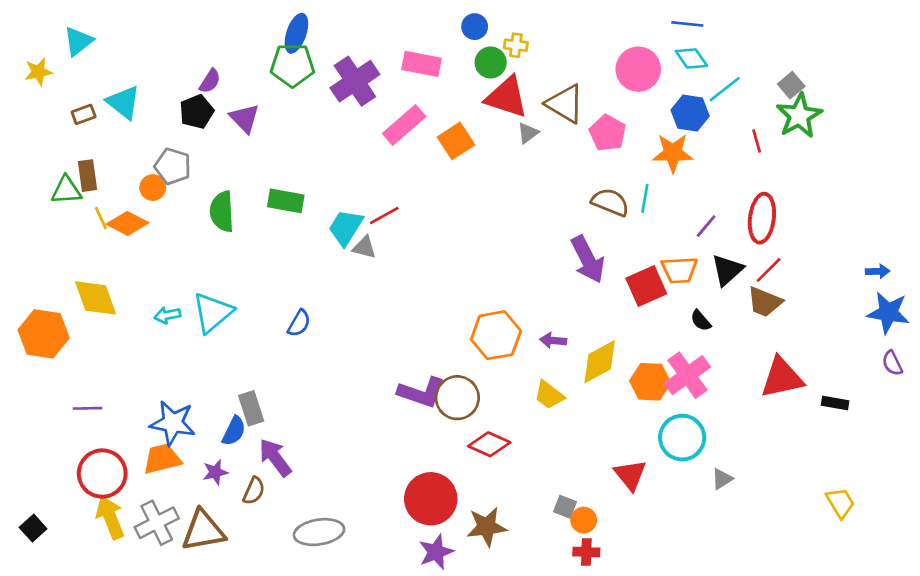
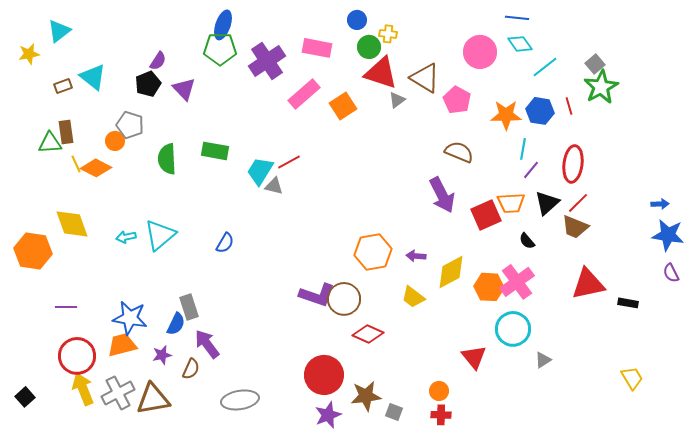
blue hexagon: (690, 113) -> (540, 111), moved
cyan line: (645, 198) -> (523, 149), moved
gray square: (565, 507) -> (394, 412), moved

